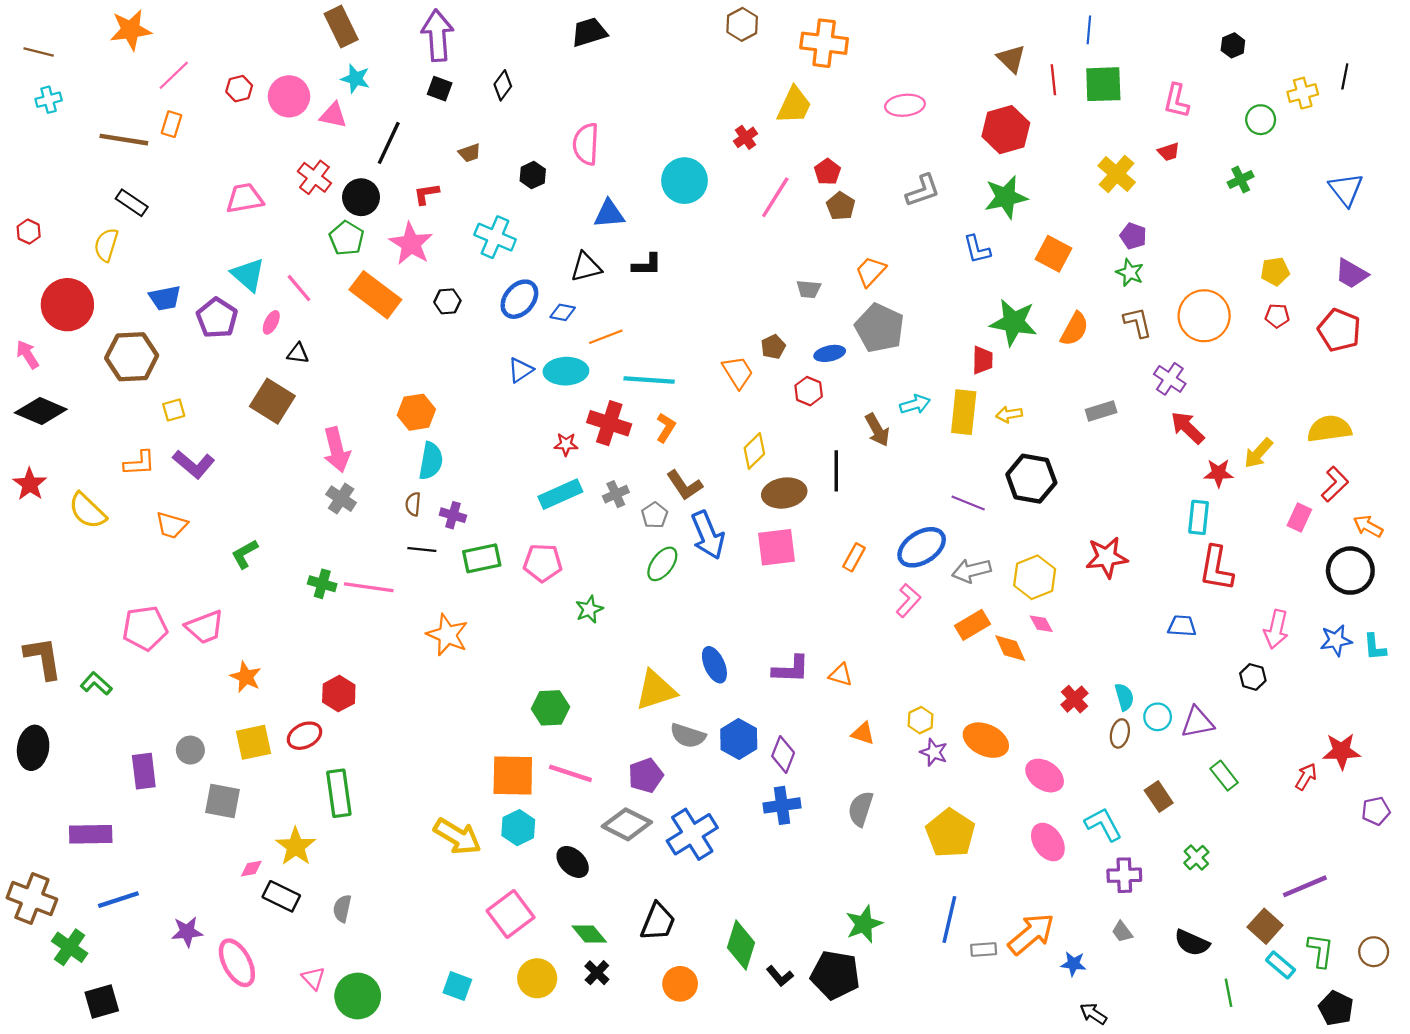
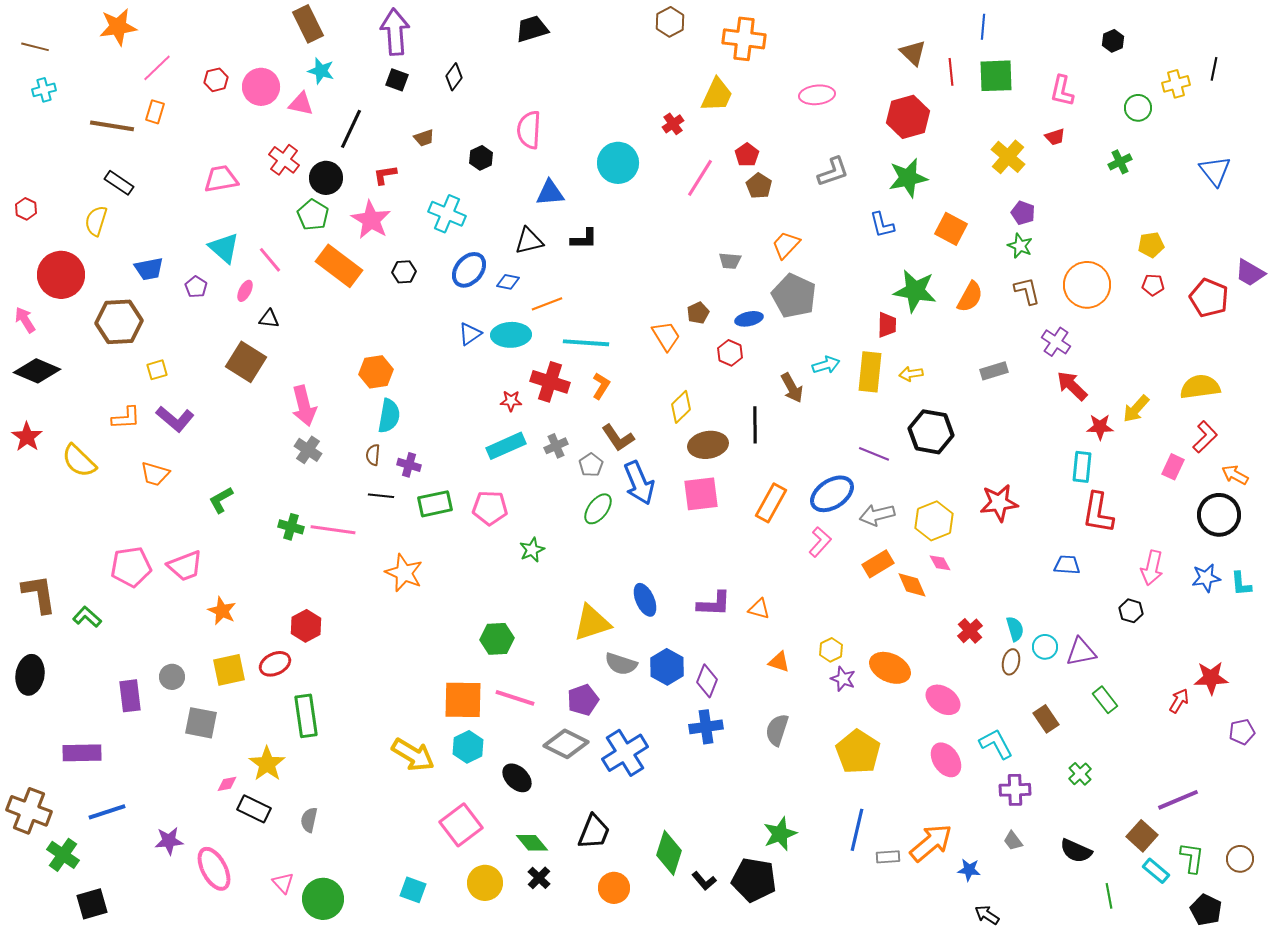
purple trapezoid: (1351, 274) -> (1250, 273), moved
purple pentagon: (217, 318) -> (196, 287), size x0.6
orange rectangle: (854, 557) -> (771, 503), size x1.5

